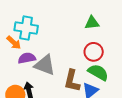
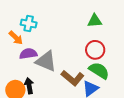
cyan cross: (26, 28) -> (29, 24), size x0.7
brown L-shape: (72, 81) -> (73, 78), turned -65

